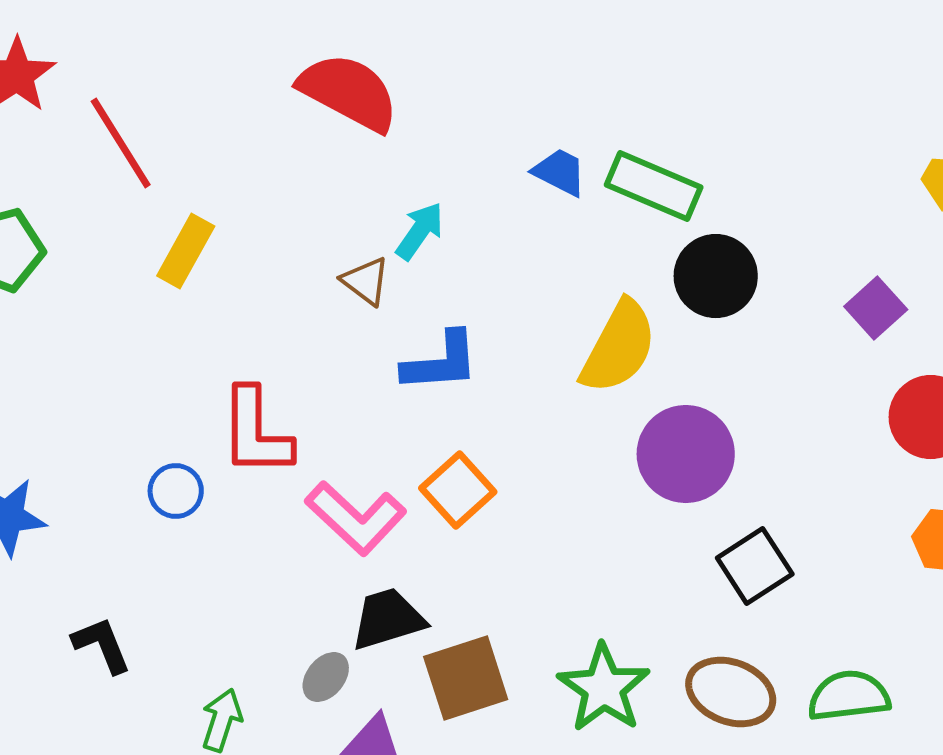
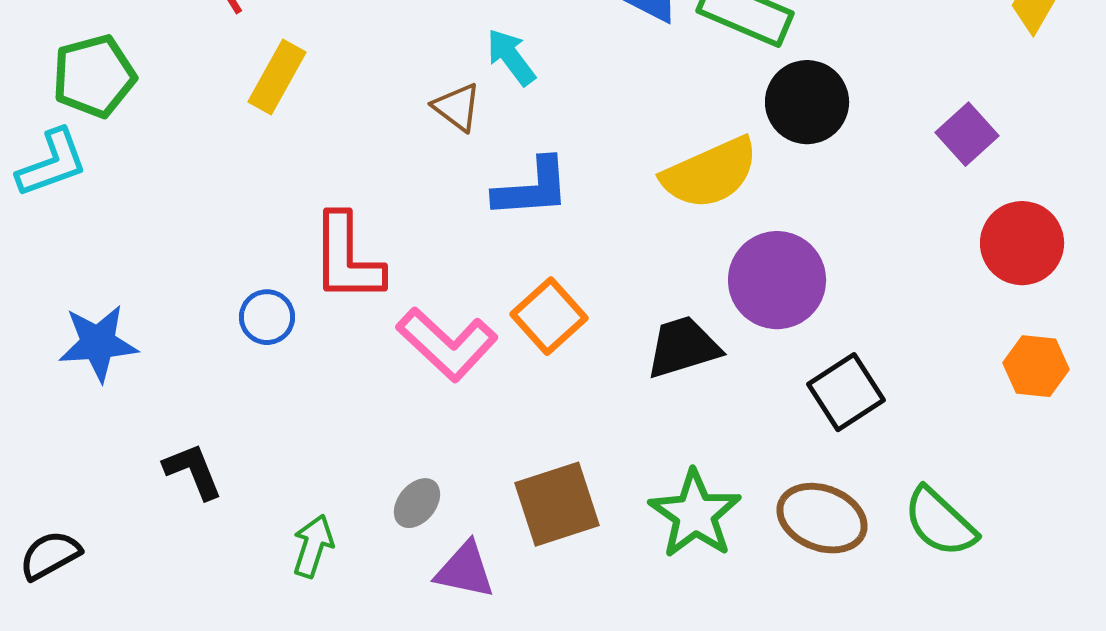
cyan arrow: (420, 231) -> (511, 57), turned -72
yellow semicircle: (619, 347) -> (710, 173), turned 38
black trapezoid: (388, 619) -> (683, 347), moved
green semicircle: (849, 696) -> (940, 522), turned -130

